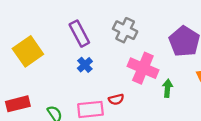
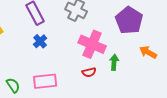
red semicircle: (116, 99) -> (89, 72), moved

